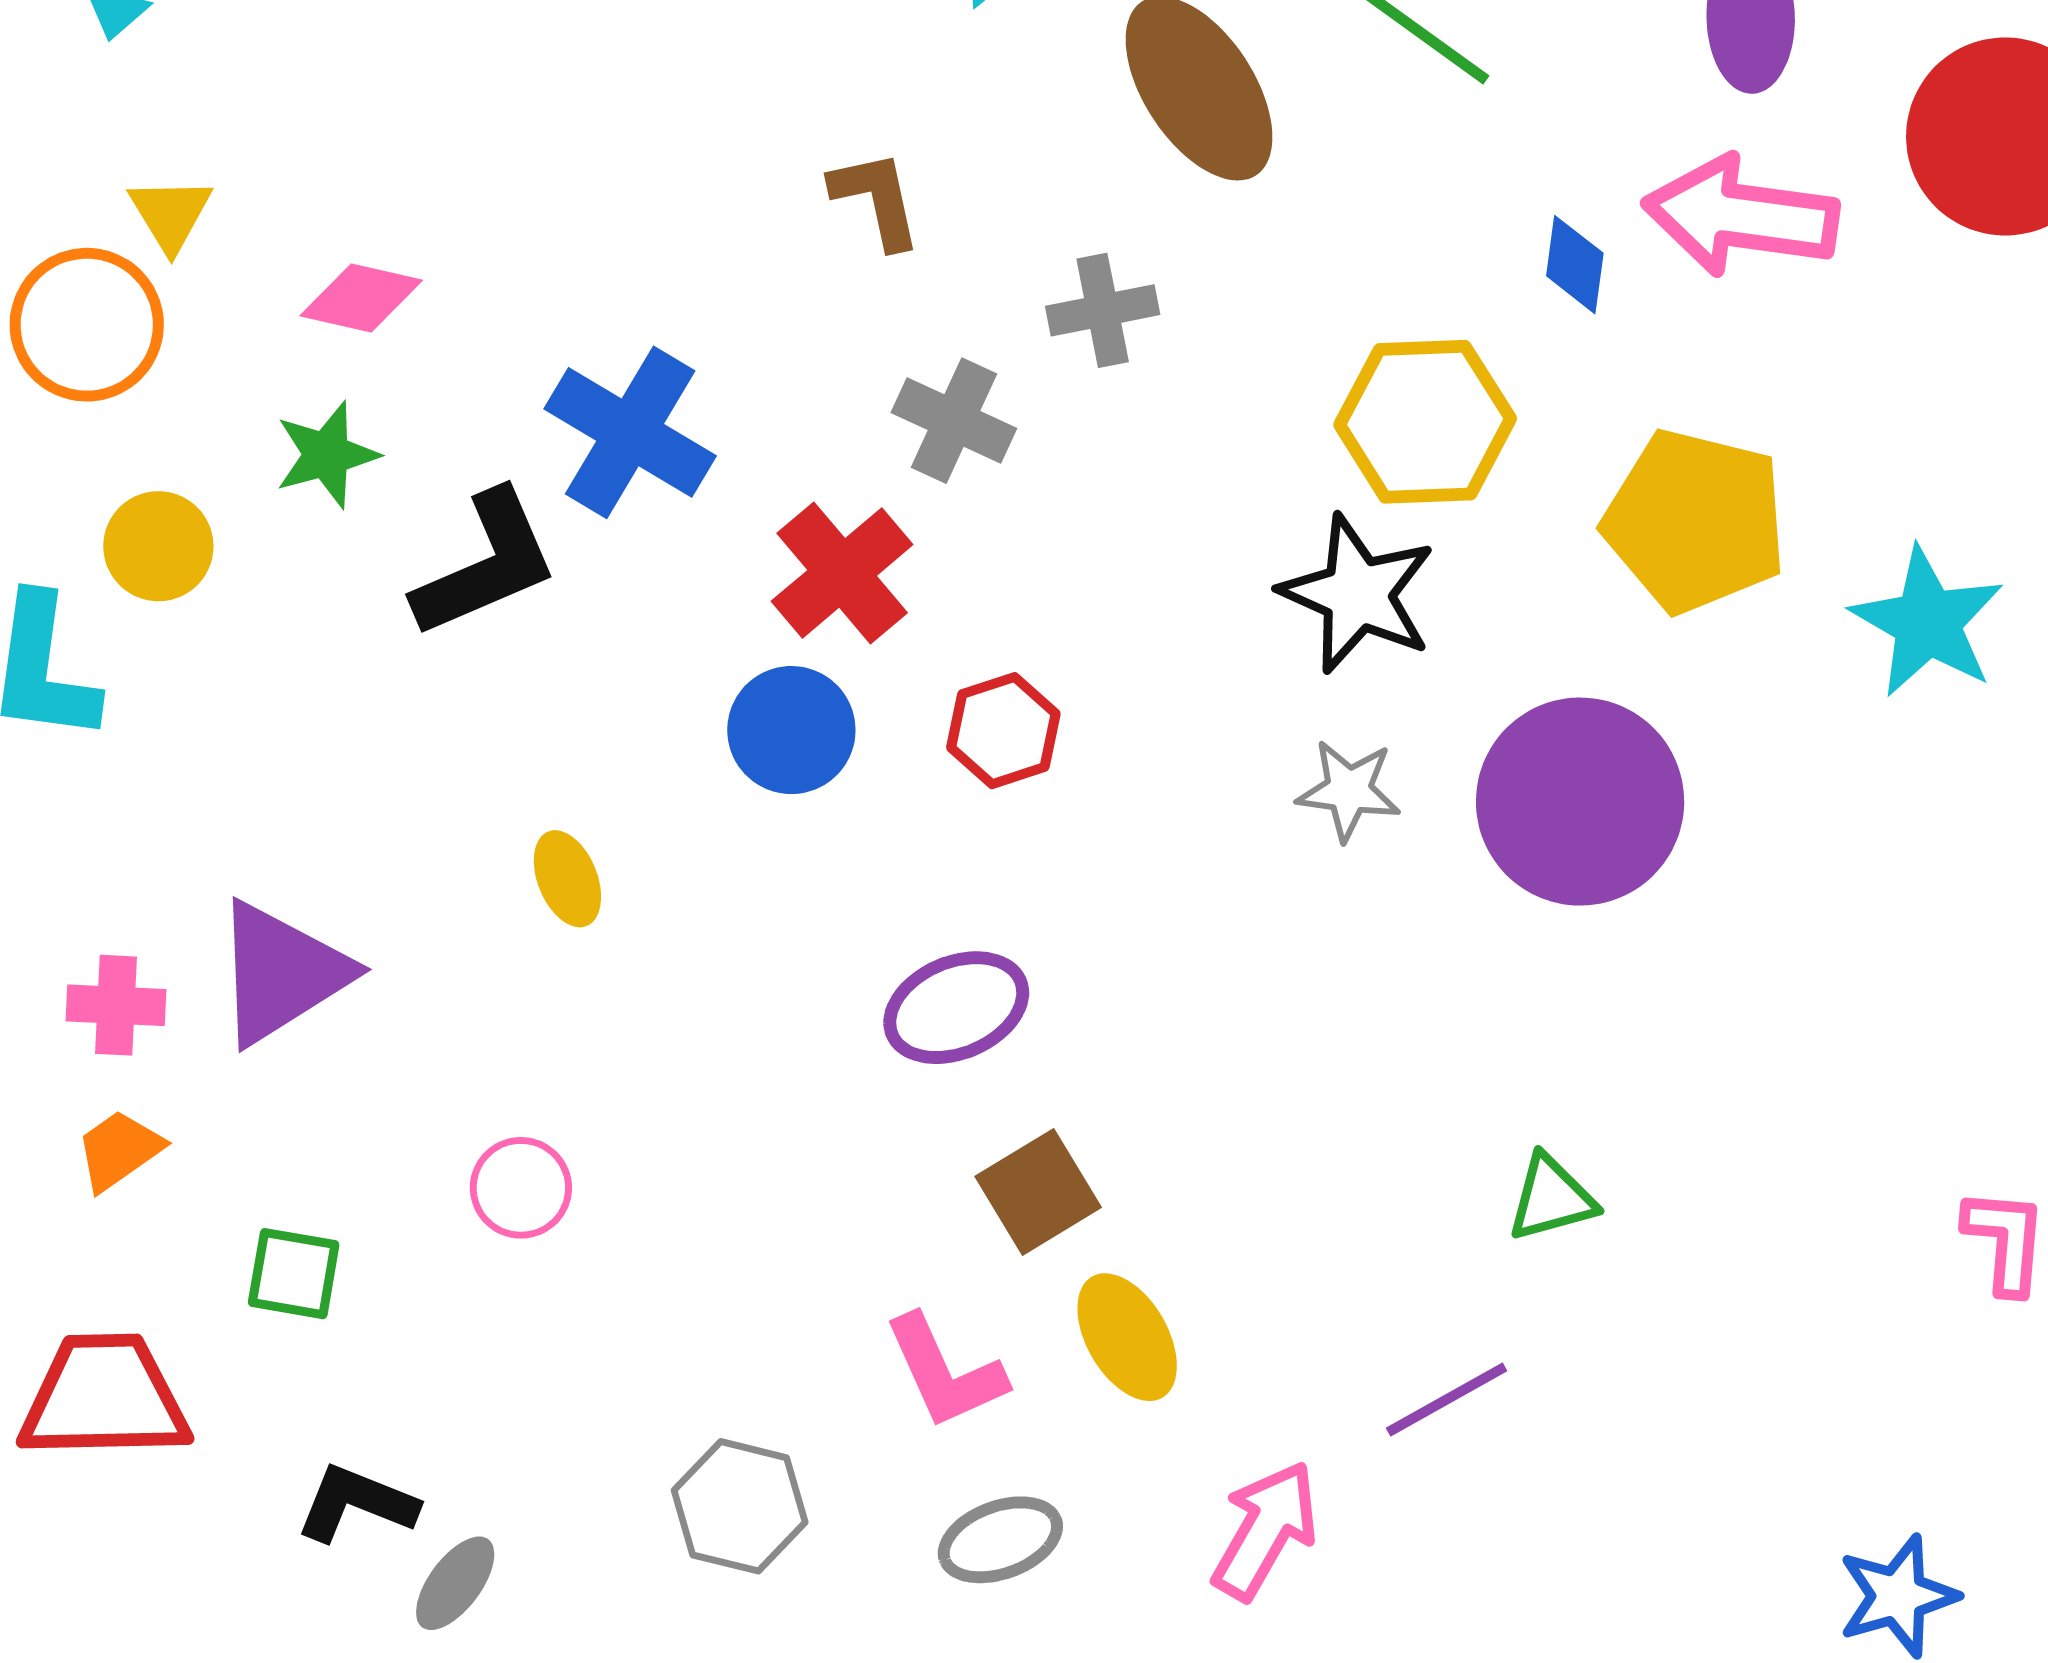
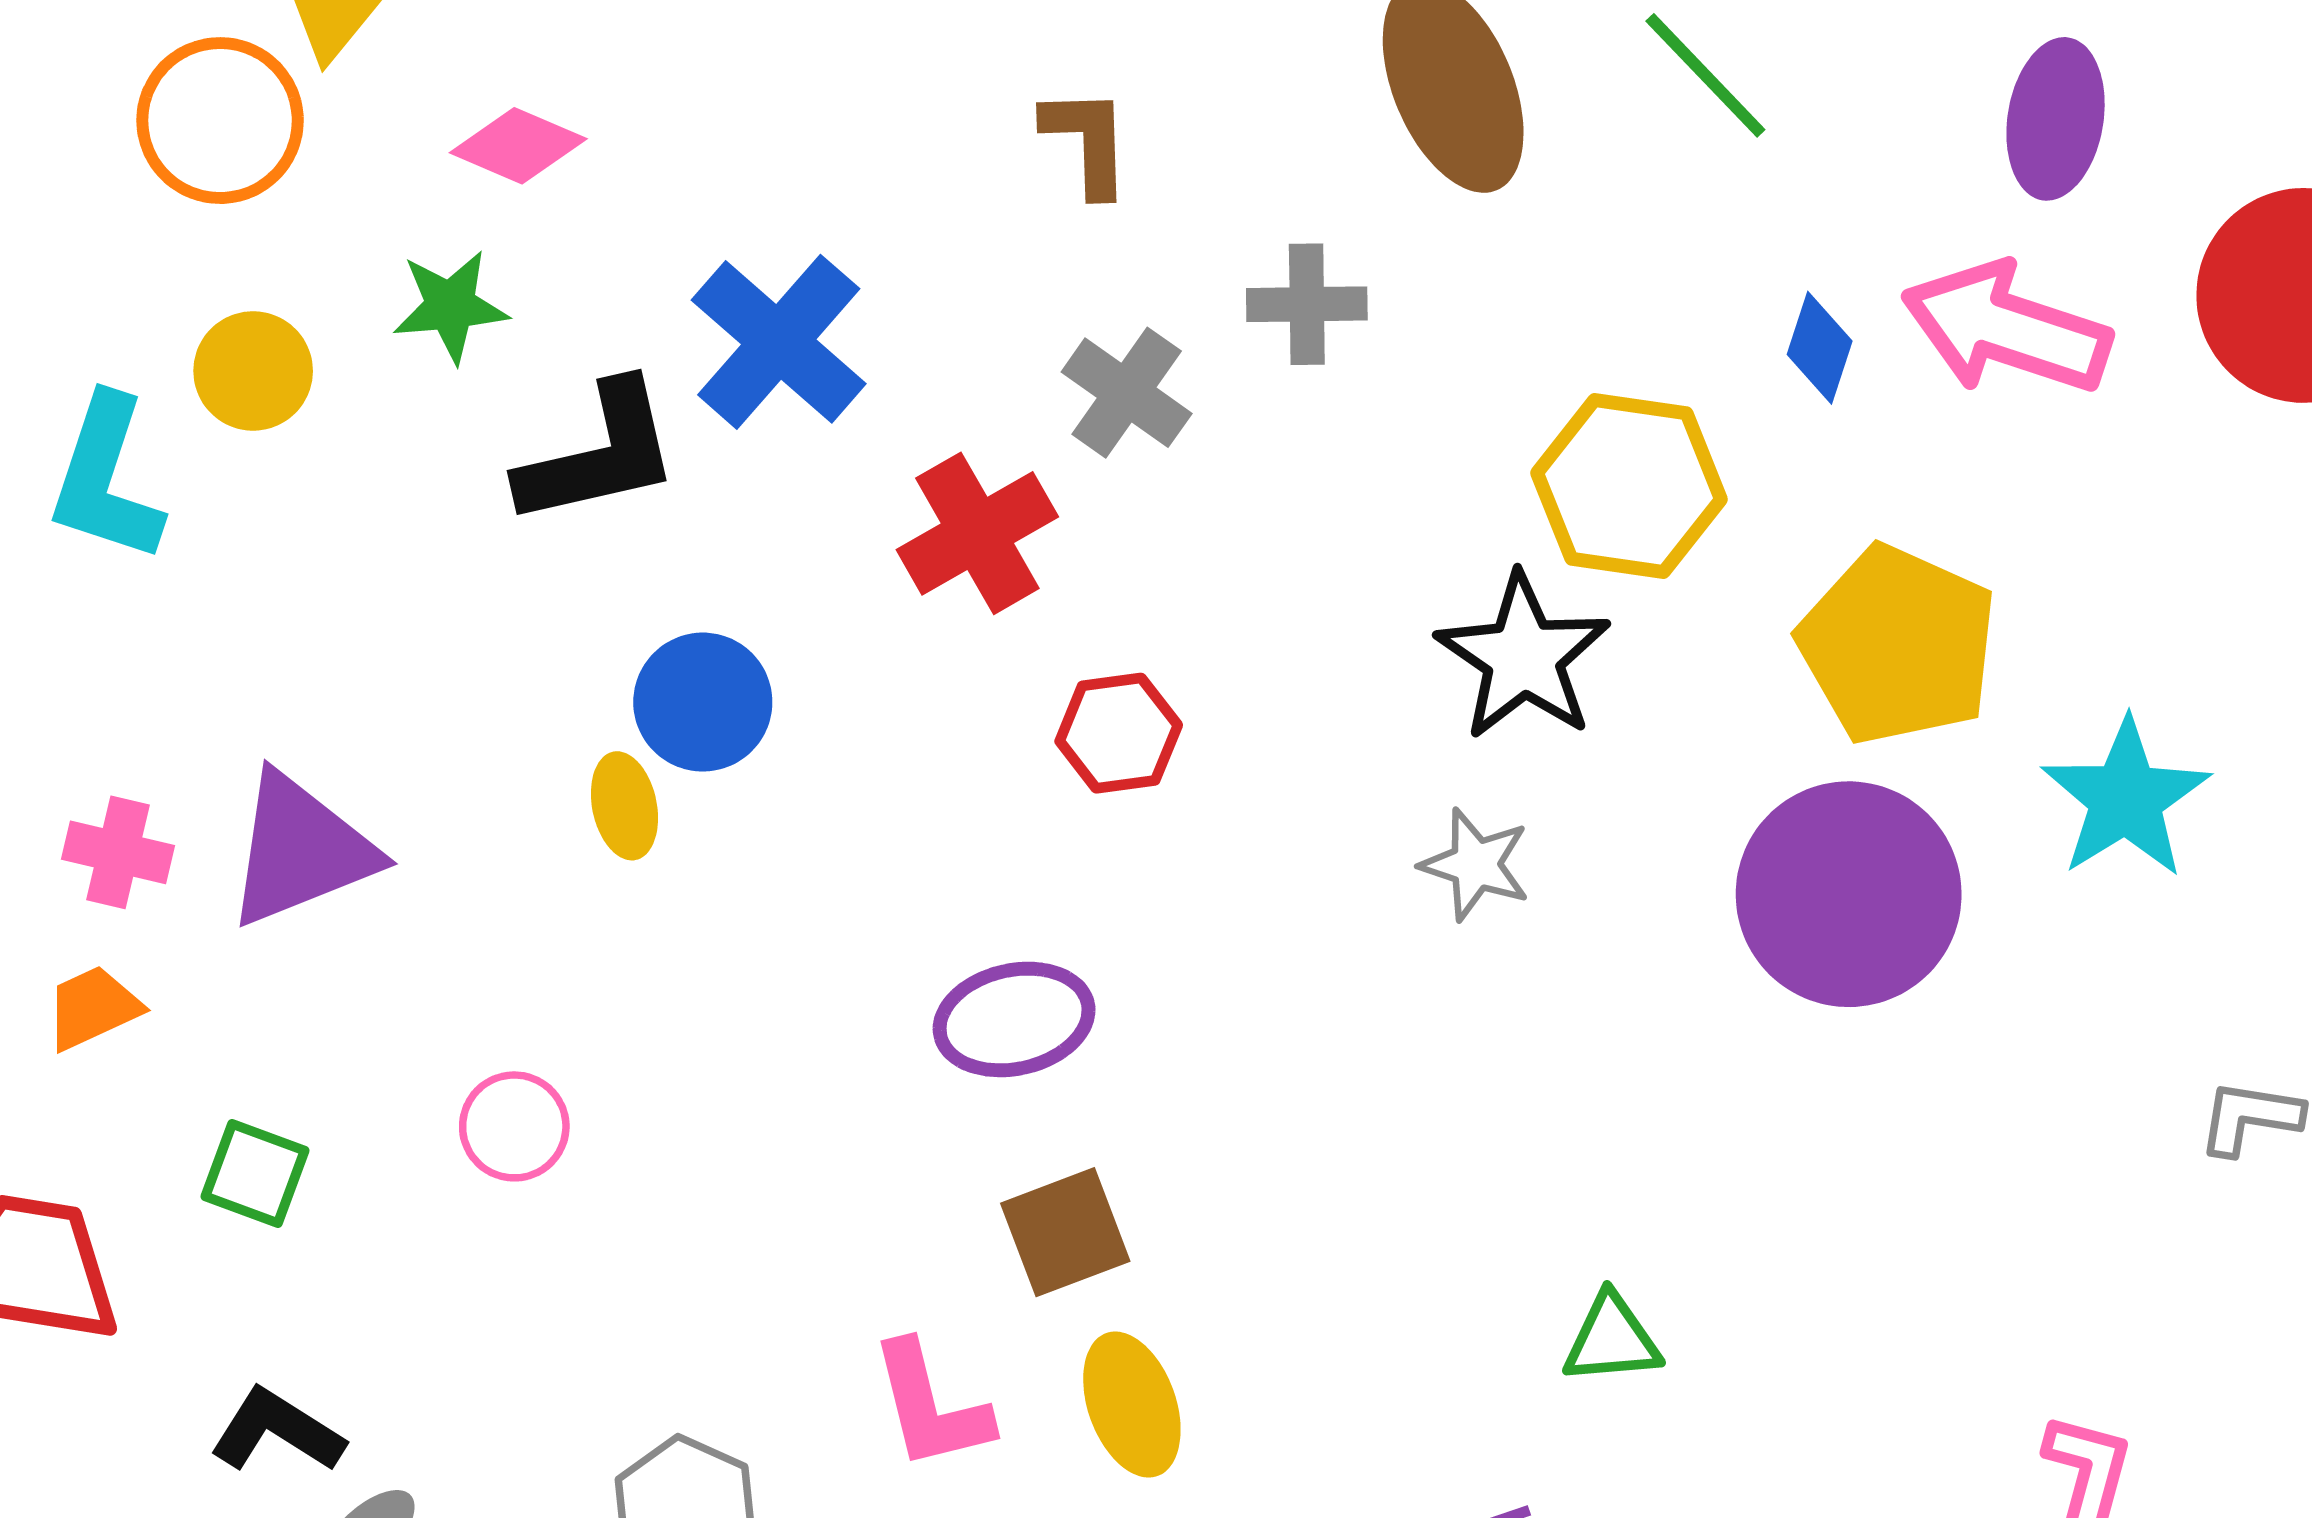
blue circle: (791, 730) -> (703, 702), moved
purple circle: (1580, 802) -> (1849, 894), moved

